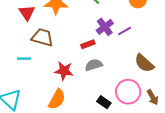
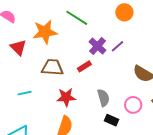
brown trapezoid: (42, 37) -> (52, 67), moved
gray semicircle: (94, 65) -> (103, 98), moved, turned 102
pink circle: (128, 92) -> (133, 105), size x0.7

